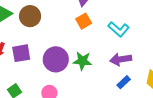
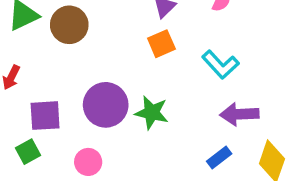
purple square: (21, 53) -> (45, 116), moved
purple arrow: (121, 59) -> (239, 114), moved

